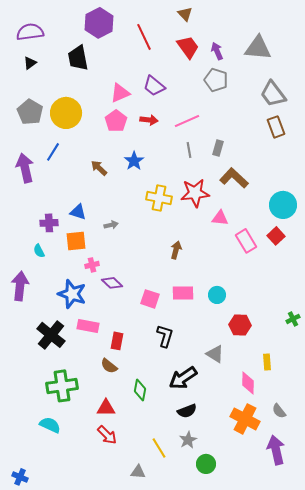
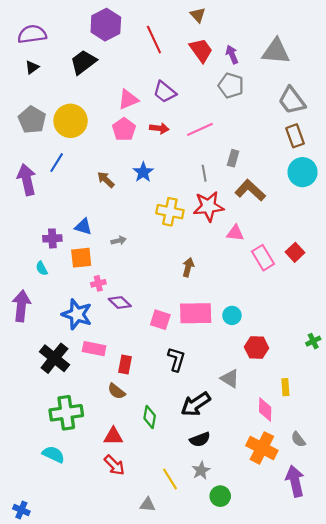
black trapezoid: (78, 58) -> (83, 62), turned 64
gray line: (189, 150) -> (204, 173), moved
cyan circle: (283, 205) -> (303, 172), moved
pink rectangle: (183, 293) -> (196, 313), size x1.4

